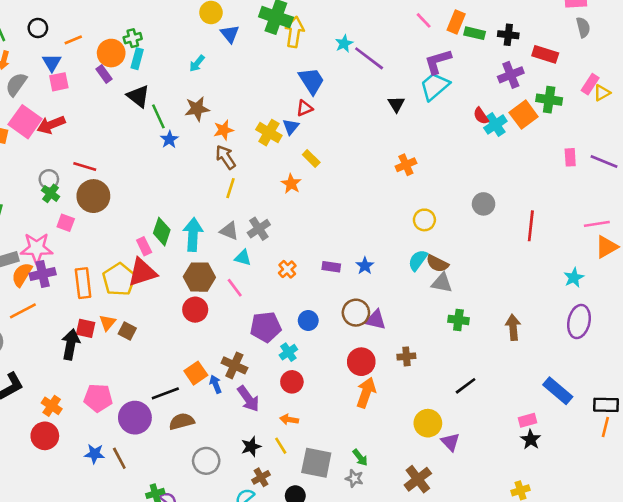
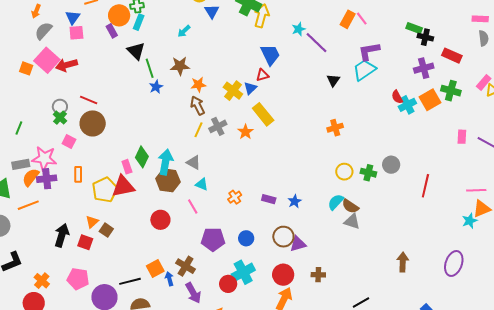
orange rectangle: (456, 22) -> (348, 19), moved
green rectangle: (475, 33) -> (414, 28), moved
yellow rectangle: (311, 158) -> (263, 114), size x1.6
gray cross: (259, 229) -> (218, 126), moved
brown hexagon: (199, 277) -> (168, 180), moved
cyan star: (574, 278) -> (470, 221), moved
orange rectangle: (83, 283) -> (78, 174), moved, size x0.7
purple triangle: (376, 320) -> (298, 244), turned -36
green cross: (458, 320) -> (368, 173), moved
red square: (86, 328) -> (85, 242), moved
cyan cross: (288, 352) -> (243, 272), moved, size x1.6

